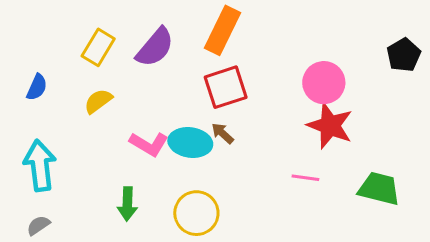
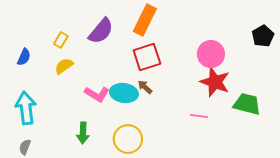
yellow rectangle: (98, 47) -> (61, 40), moved, size x0.7
green trapezoid: (379, 189) -> (247, 104), moved
gray semicircle: (38, 225) -> (25, 147), turned -35

